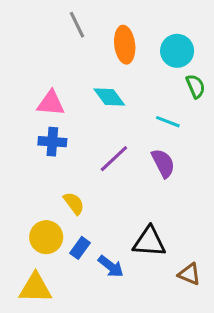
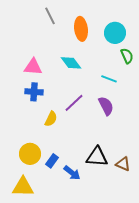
yellow semicircle: (74, 203) -> (51, 119), moved, turned 63
brown triangle: (189, 274) -> (123, 164), moved

